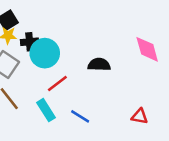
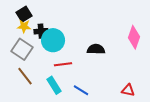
pink diamond: (147, 49) -> (134, 37), turned 35
red line: (57, 84) -> (63, 64), turned 30

